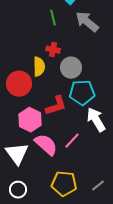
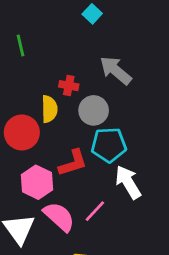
green line: (53, 18) -> (20, 46), moved
gray arrow: (87, 22) -> (116, 70), moved

